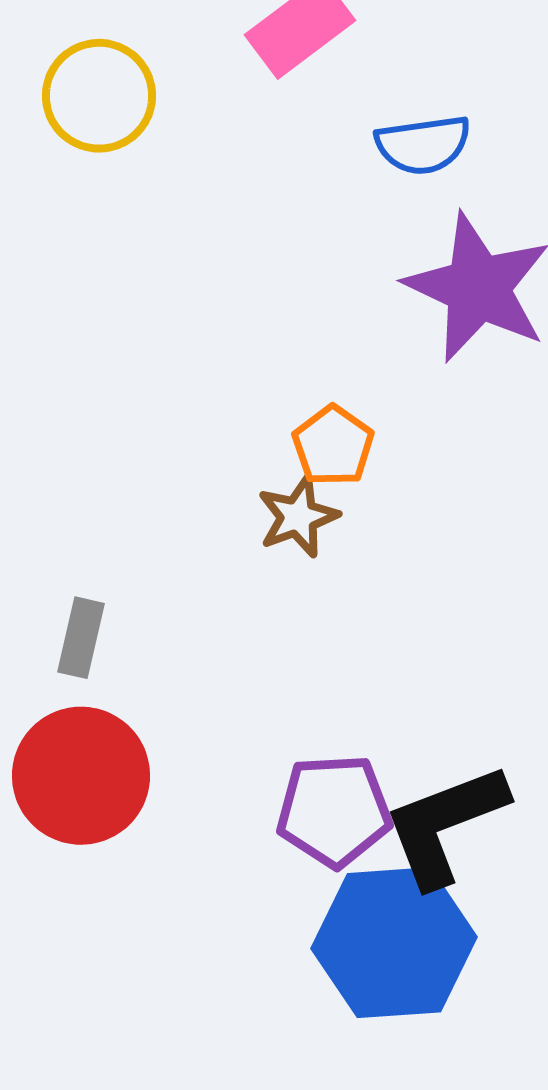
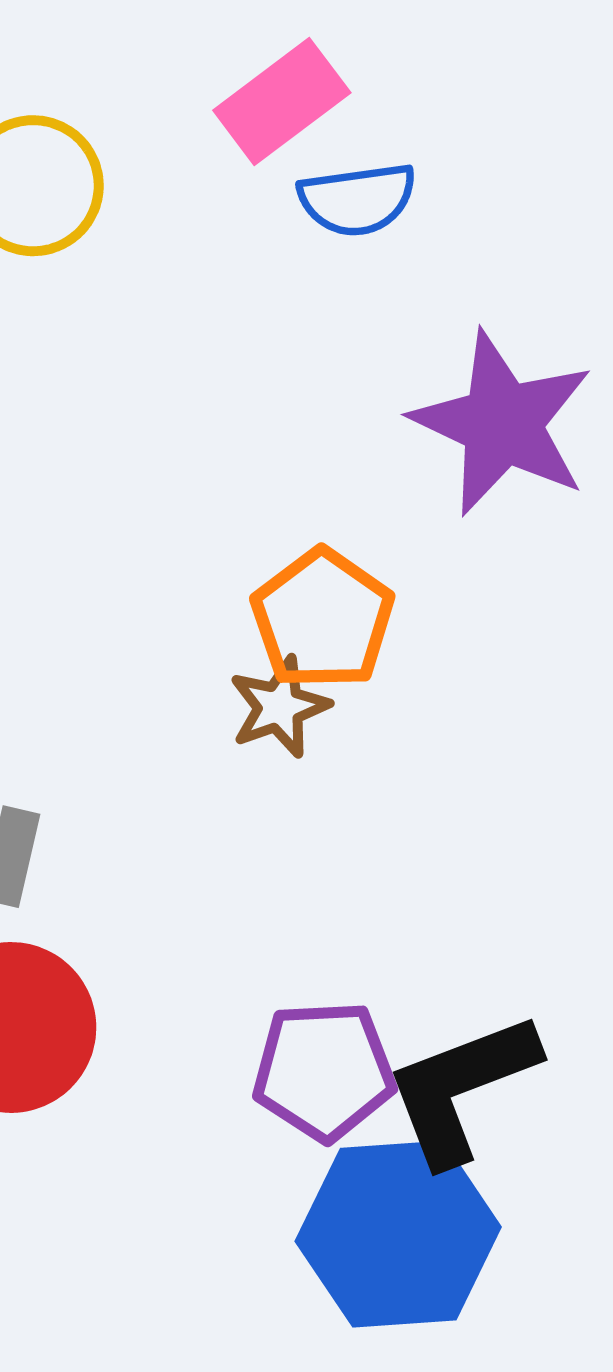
blue semicircle: (423, 145) -> (357, 199), moved
orange pentagon: (333, 446) -> (323, 619), size x1.4

